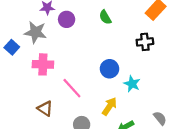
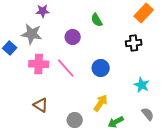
purple circle: (67, 19) -> (73, 37), moved
cyan star: (132, 84) -> (142, 85), moved
pink line: (72, 88) -> (66, 68), moved

